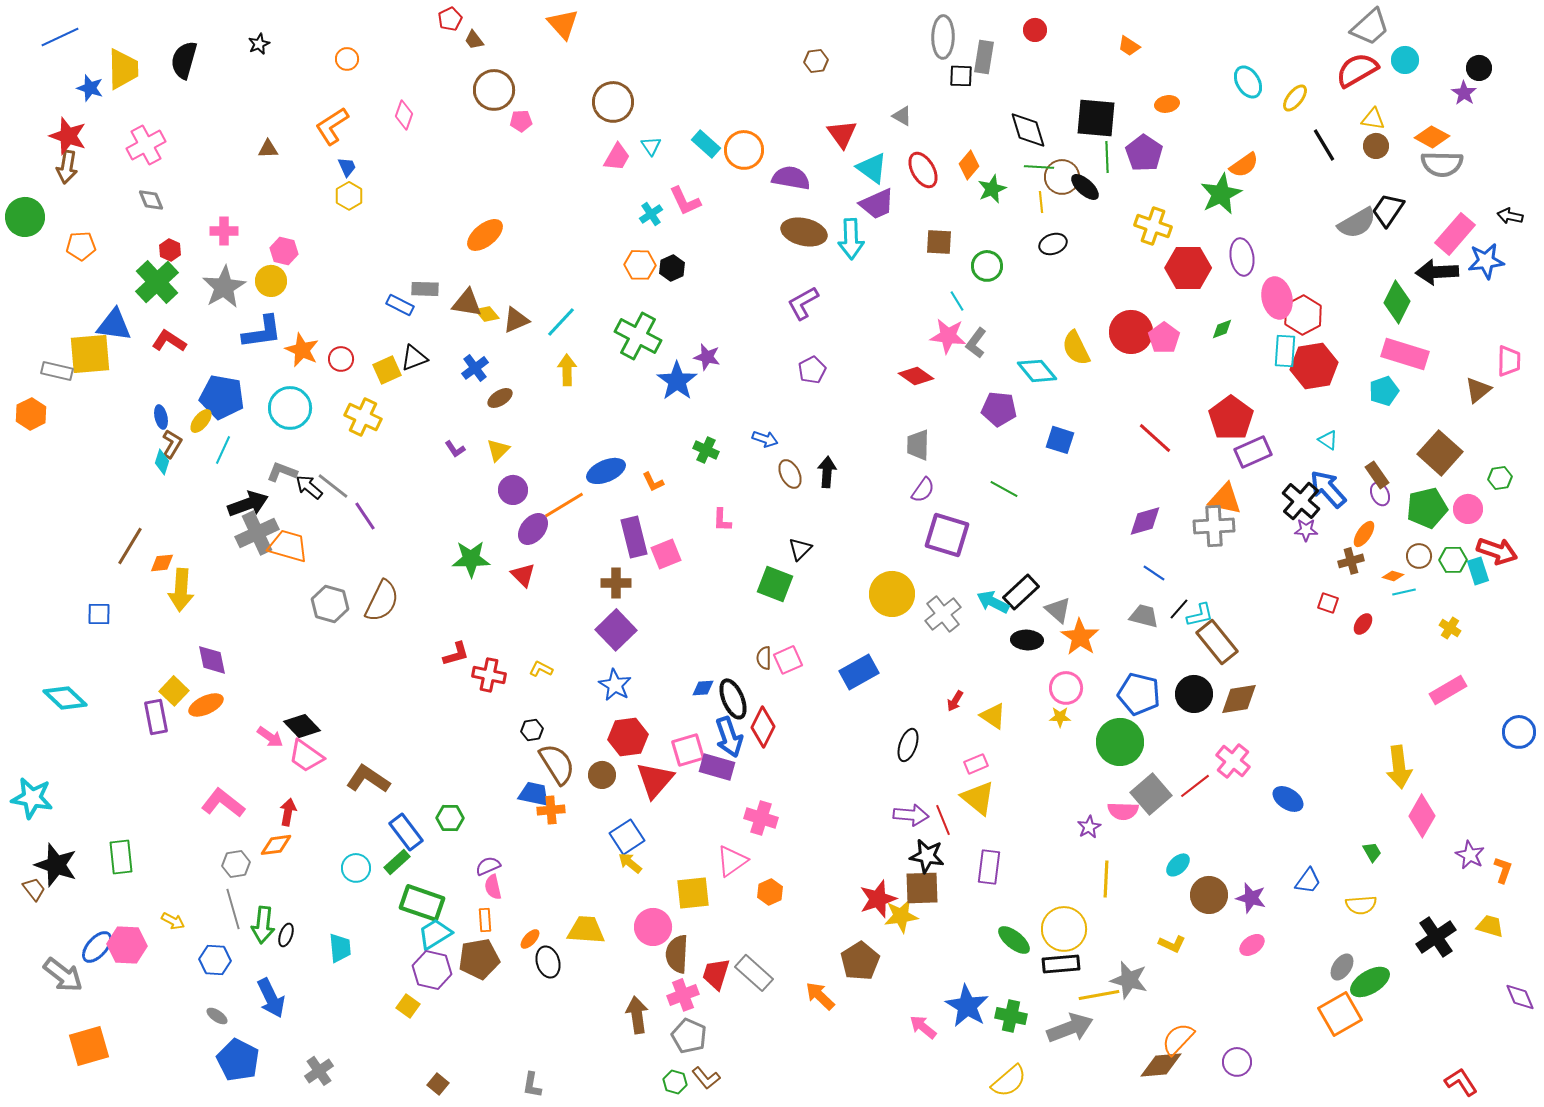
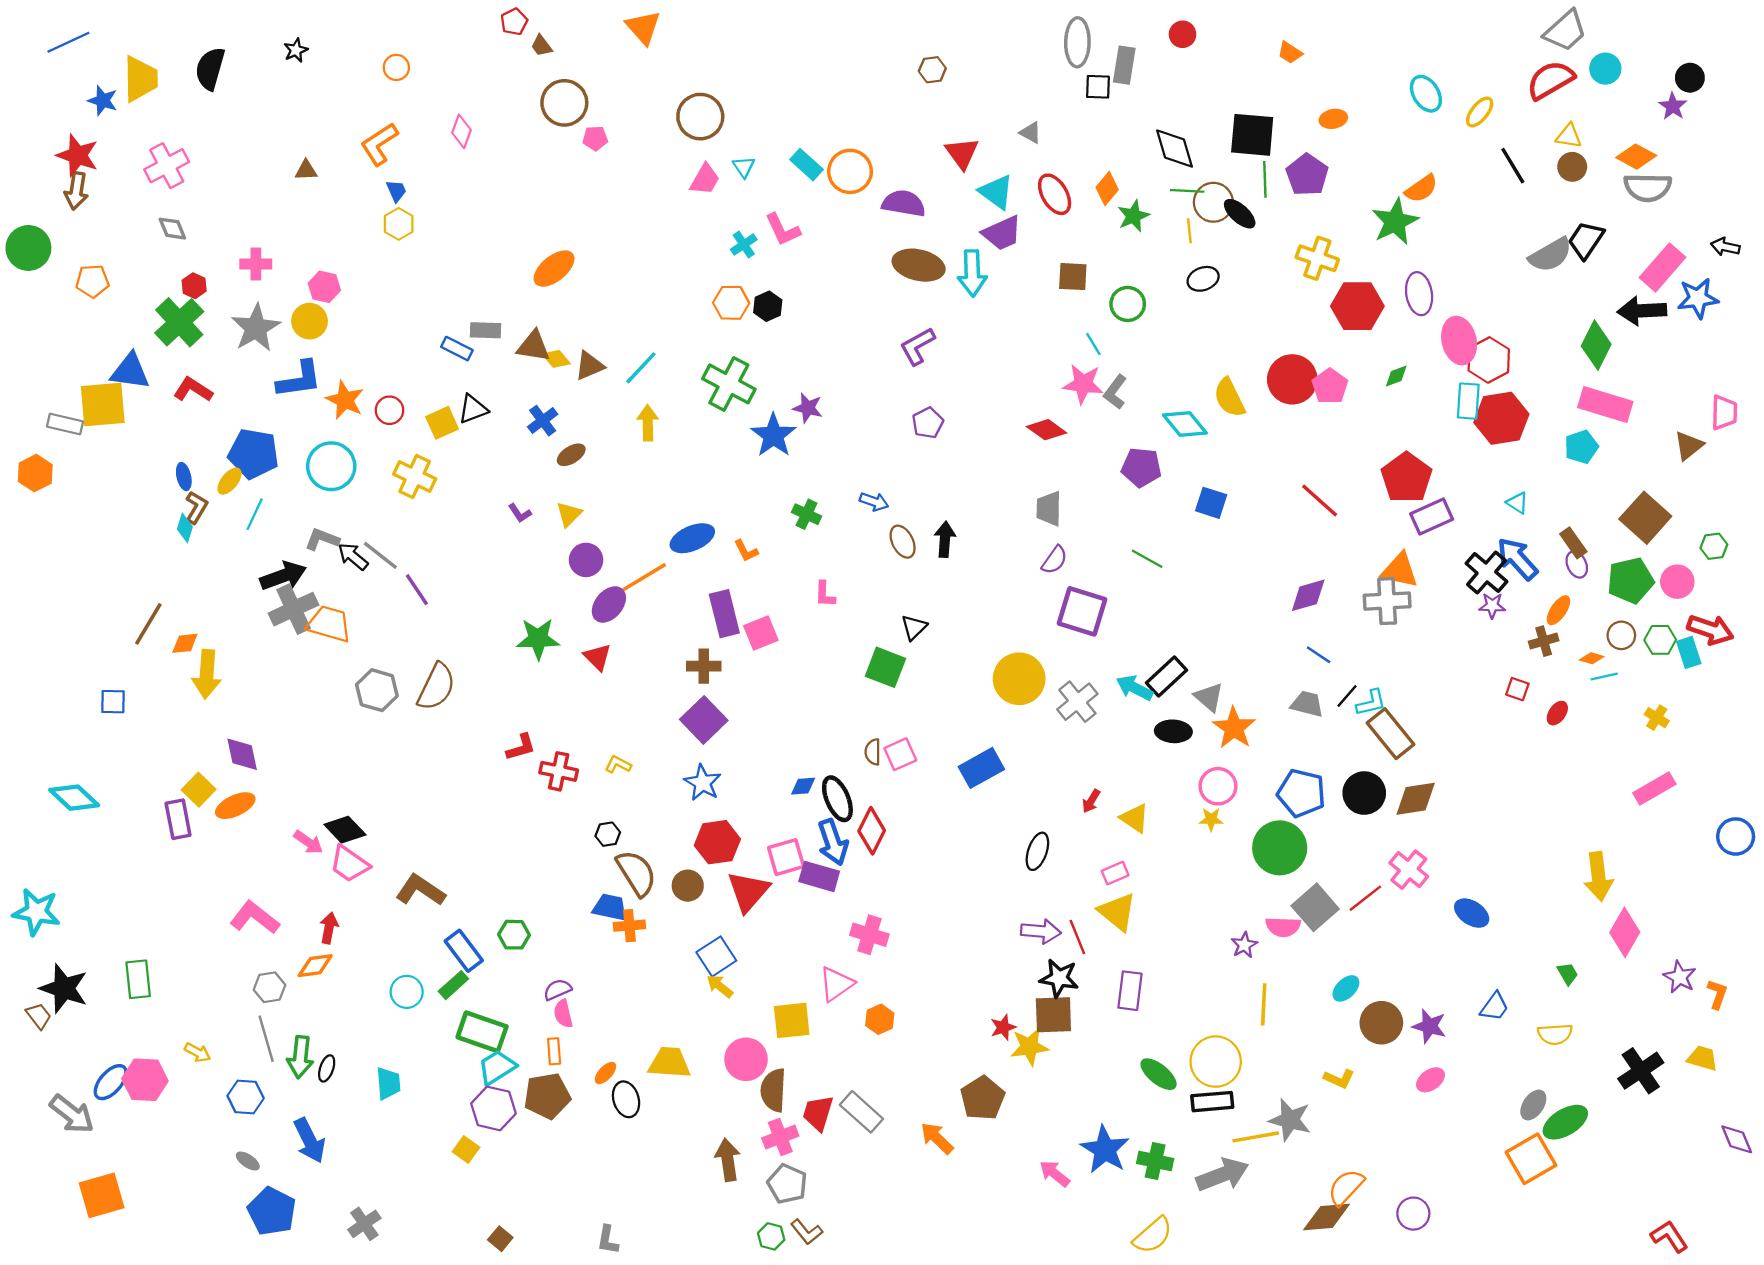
red star: (878, 899) -> (1003, 1027), size x0.6

